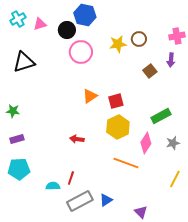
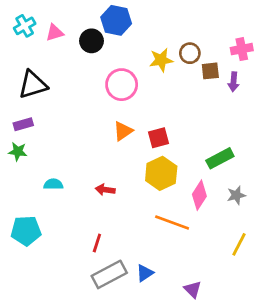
pink circle: (81, 52) -> (122, 85), moved
brown square: (150, 71) -> (210, 71), moved, turned 32
purple rectangle: (17, 139) -> (23, 124), moved
cyan semicircle: (53, 186) -> (53, 184), moved

